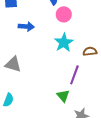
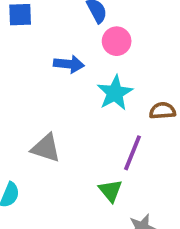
blue arrow: (26, 26) -> (69, 64), moved
gray triangle: (13, 64) -> (46, 148), moved

